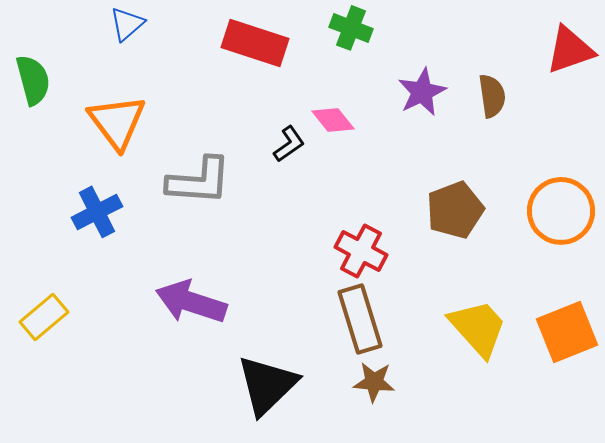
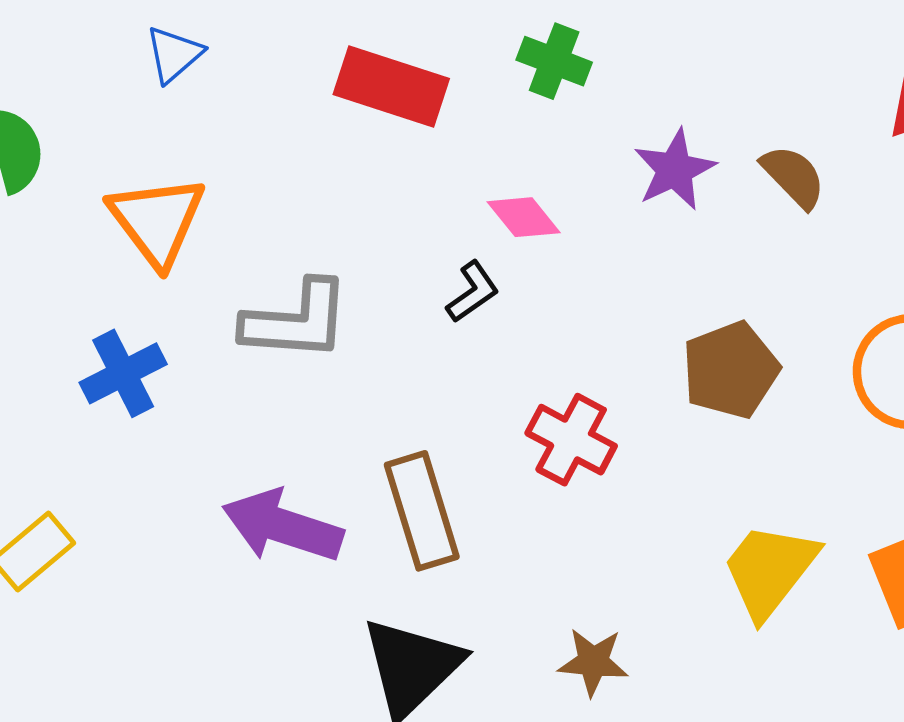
brown semicircle: (492, 96) -> (793, 176), turned -36
black L-shape: (289, 144) -> (473, 292), moved
brown rectangle: (360, 319) -> (422, 511), moved
yellow trapezoid: (478, 328) -> (770, 570), turned -100

